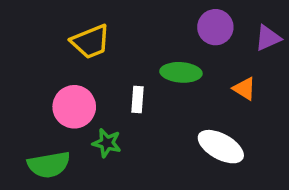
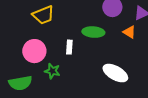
orange triangle: (244, 89) -> (129, 32), moved

